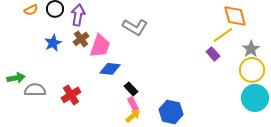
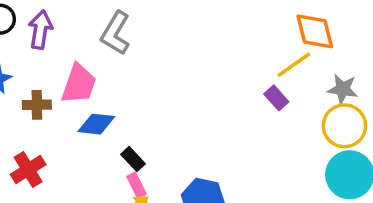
gray L-shape: (135, 27) -> (116, 33), moved, turned 90
brown cross: (81, 39) -> (37, 105), moved, turned 35
gray star: (251, 49) -> (343, 89), turned -30

